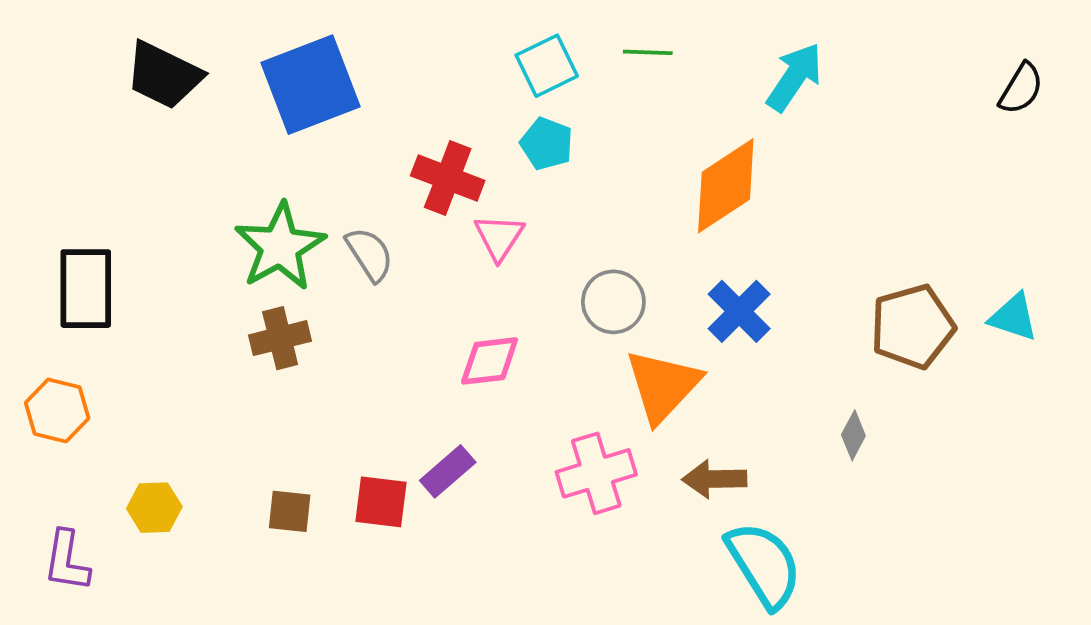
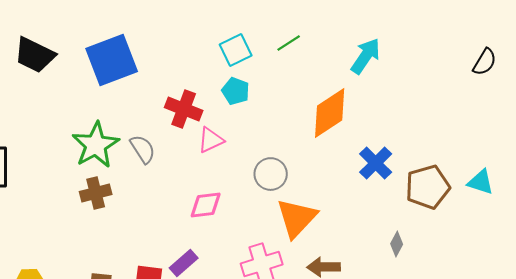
green line: (648, 52) -> (289, 43), turned -35
pink triangle: (499, 237) -> (211, 140), turned 32
blue cross: (739, 311) -> (376, 163), moved

